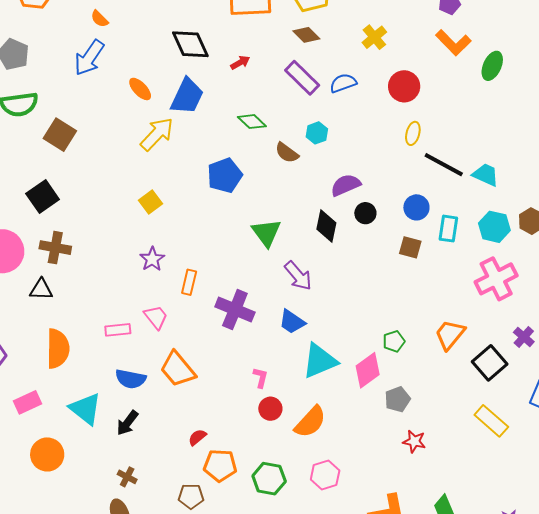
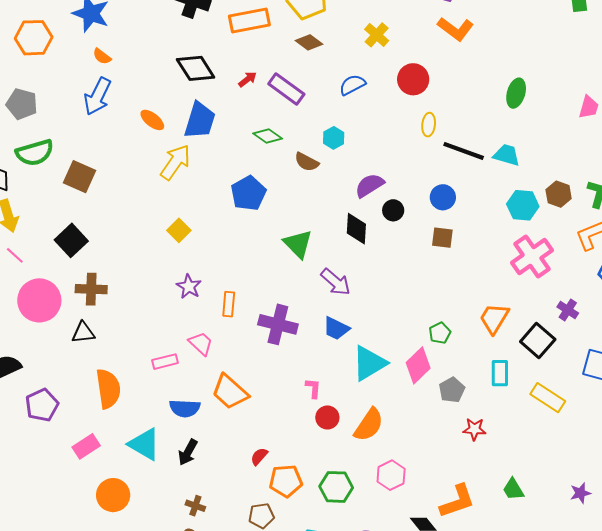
green ellipse: (492, 66) -> (516, 93), moved
purple rectangle: (302, 78) -> (286, 89), moved
cyan rectangle: (448, 229) -> (500, 373), moved

